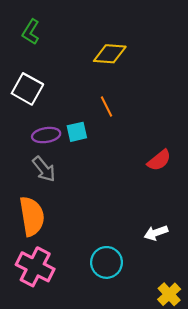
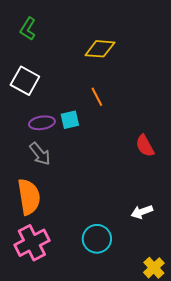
red semicircle: (159, 160) -> (145, 146), turned 100
pink cross: (35, 267) -> (32, 243), turned 36

